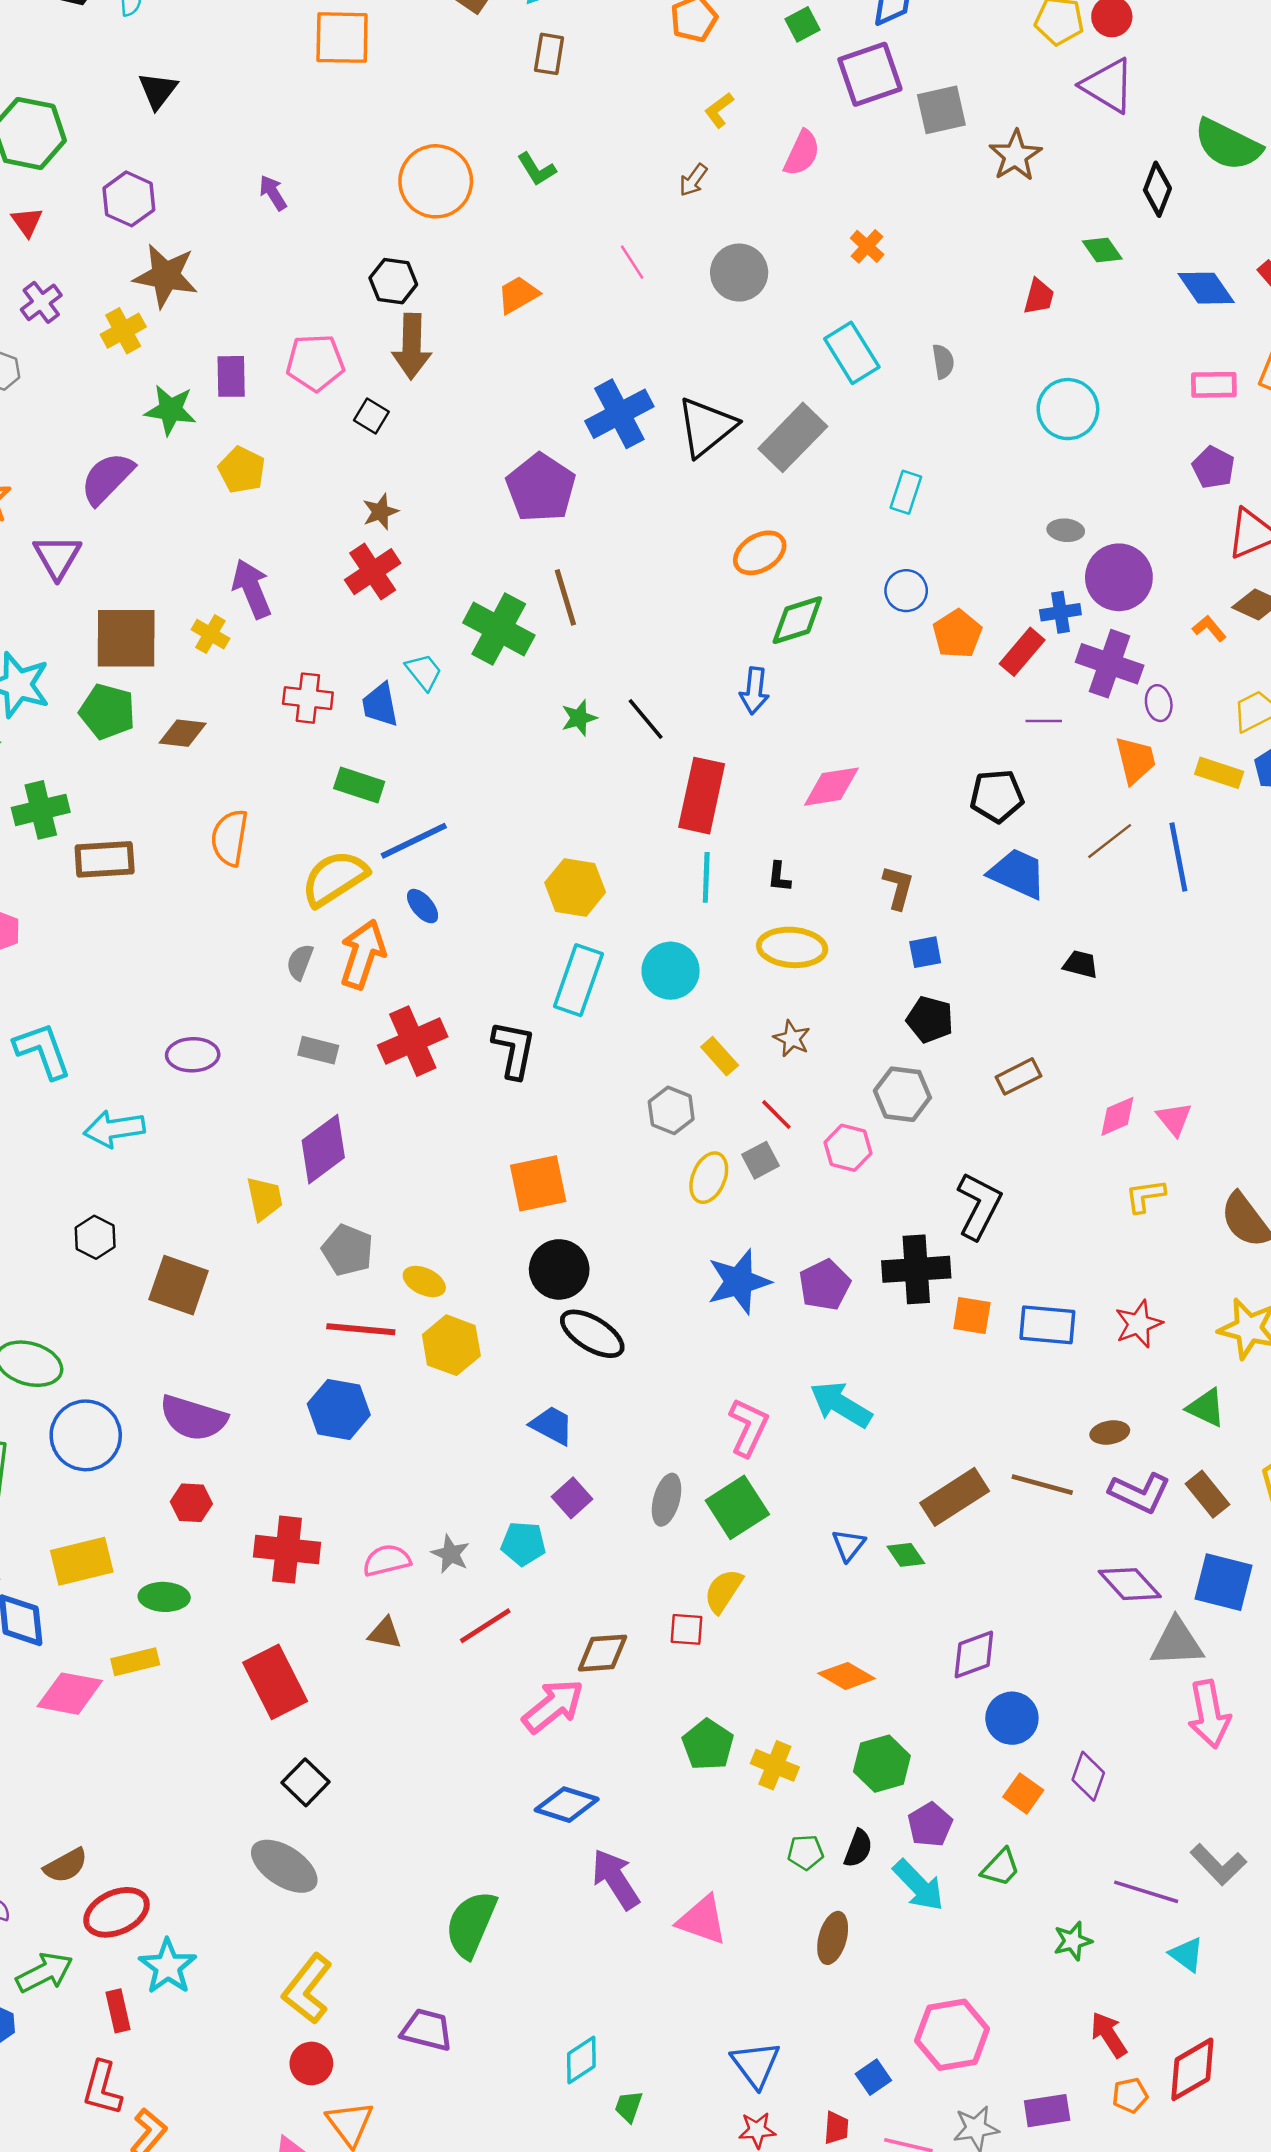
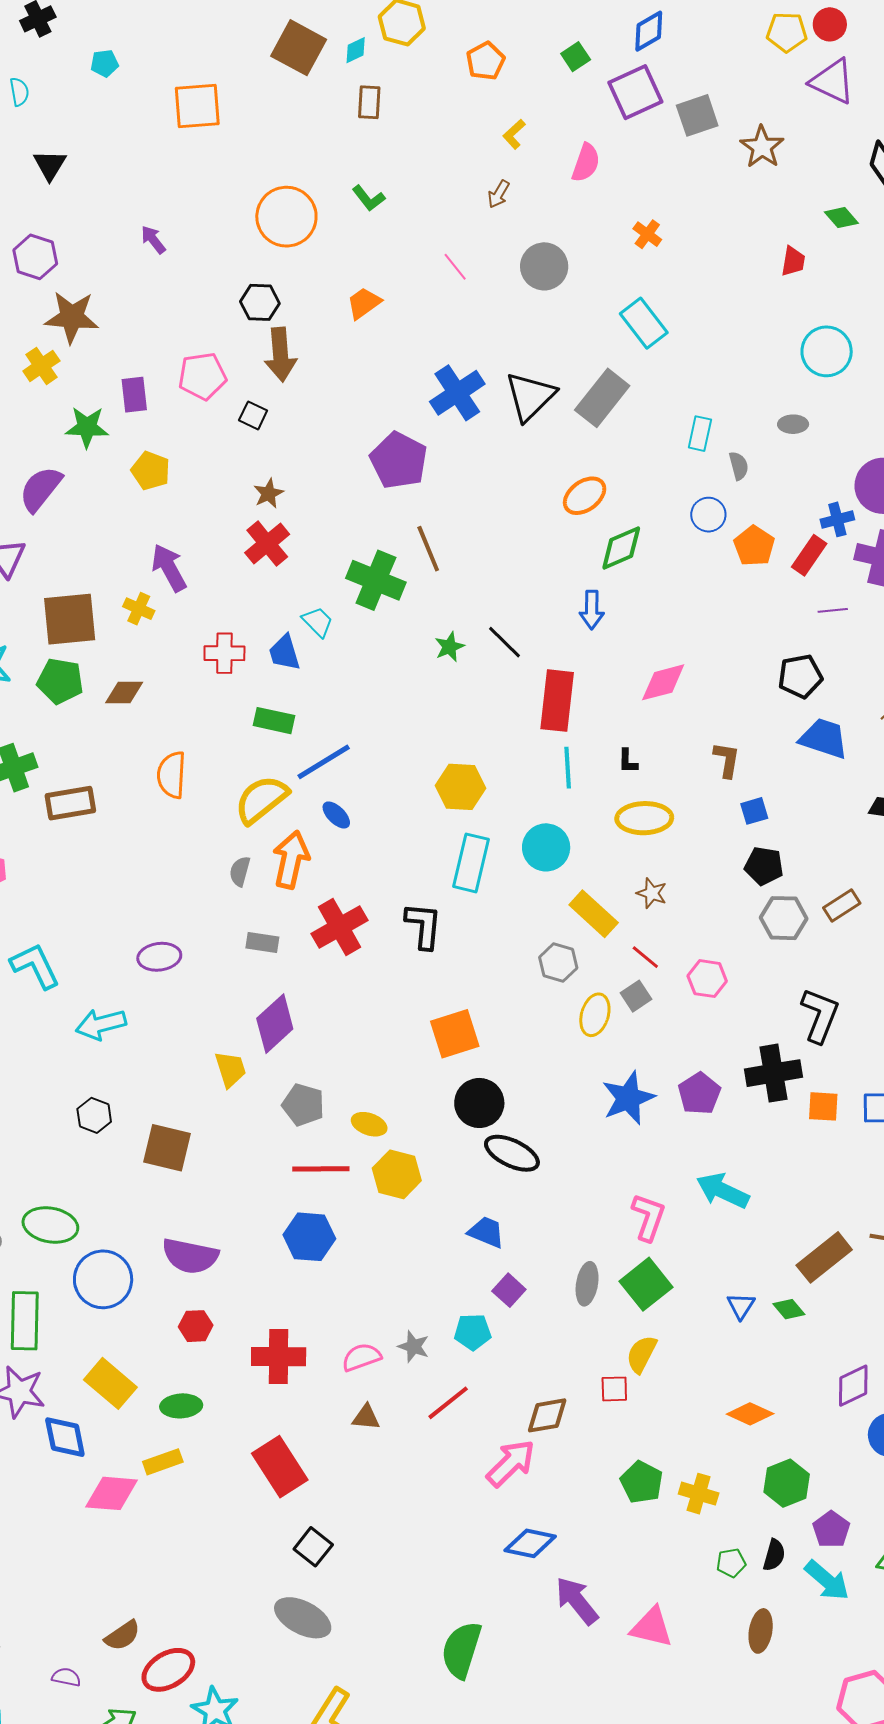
gray semicircle: (943, 361) -> (739, 466), moved
gray ellipse: (1066, 530) -> (793, 424), moved
yellow rectangle: (720, 1056) -> (594, 914), size x1.5
gray hexagon: (902, 1094) -> (784, 918), moved
yellow rectangle: (82, 1561) -> (110, 1383), turned 60

